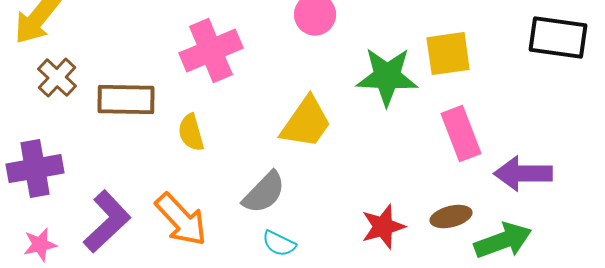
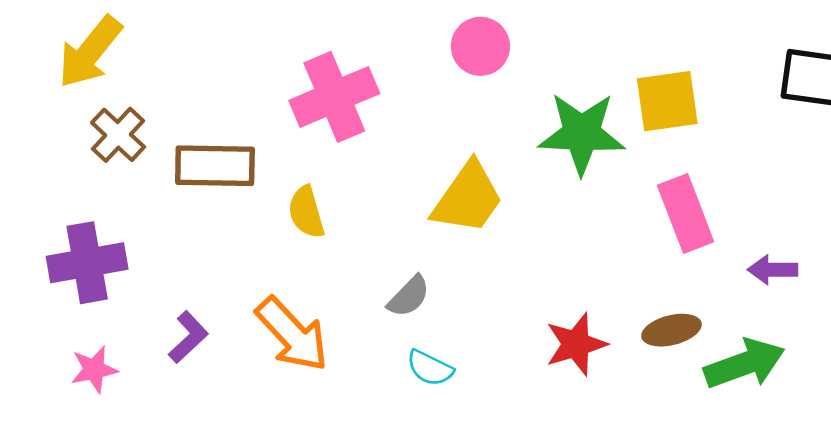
purple arrow: (523, 174) -> (773, 270), size x0.6
gray semicircle: (264, 193) -> (409, 296), size x0.7
purple L-shape: (107, 222) -> (188, 337), size x0.6

